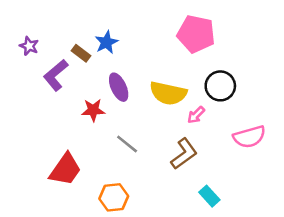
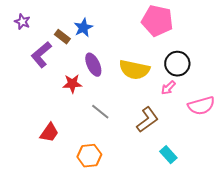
purple star: (29, 46) -> (22, 22), moved
pink arrow: (196, 115) -> (168, 88), moved
red trapezoid: (65, 169) -> (49, 133), size x0.7

